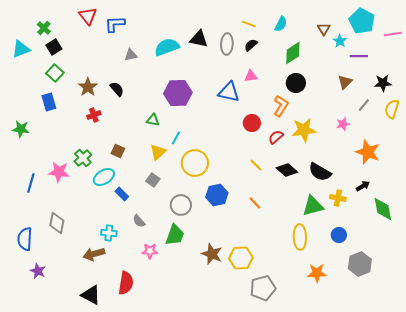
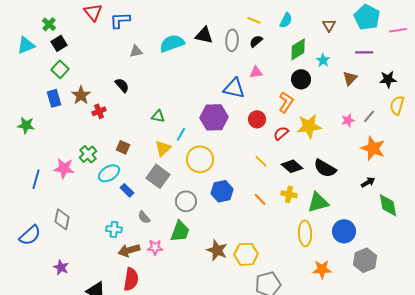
cyan star: (340, 41) -> (323, 60), moved
brown star: (88, 87) -> (81, 95), moved
purple hexagon: (178, 93) -> (214, 117), moved
gray line: (364, 105) -> (369, 116), moved
gray square: (153, 180) -> (158, 176), size x1.6
yellow cross: (338, 198) -> (289, 194), moved
blue circle: (339, 235) -> (344, 231), size x1.5
blue semicircle: (25, 239) -> (30, 235), turned -135
brown arrow: (94, 254) -> (129, 250), moved
purple star: (38, 271) -> (61, 267), moved

